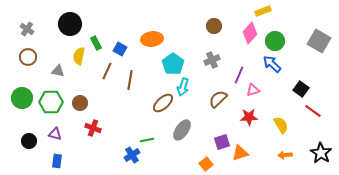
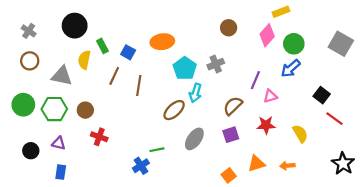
gray cross: (212, 60) -> (216, 64), moved
blue arrow: (272, 64) -> (291, 68), turned -84
gray triangle: (58, 71) -> (62, 76), size x1.5
purple square: (222, 142) -> (231, 135), moved
orange arrow: (285, 155) -> (287, 166), moved
orange square: (206, 164) -> (229, 175), moved

